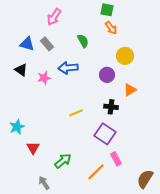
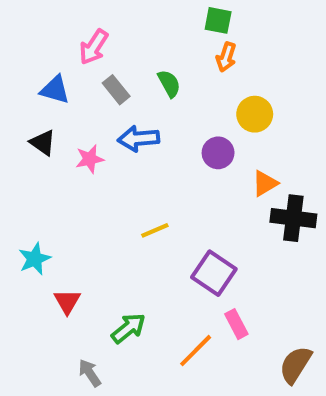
pink arrow: (54, 17) -> (94, 47), moved
orange arrow: (111, 28) -> (226, 57), turned 56
gray rectangle: (47, 44) -> (116, 90), moved
black cross: (111, 107) -> (293, 218), moved, size x1.5

